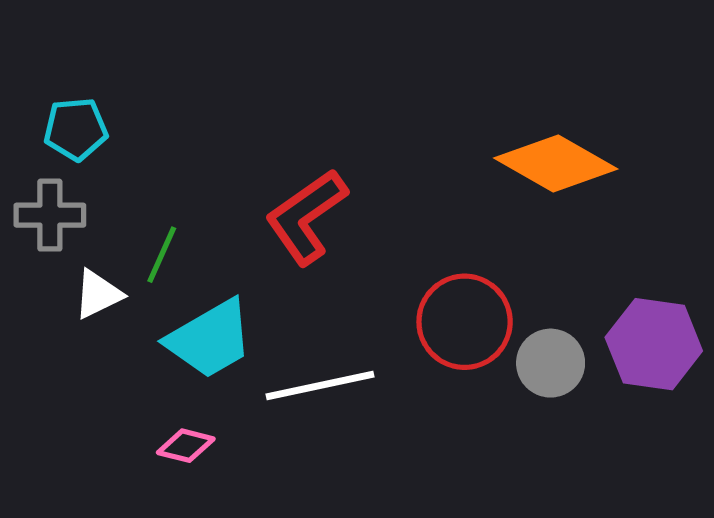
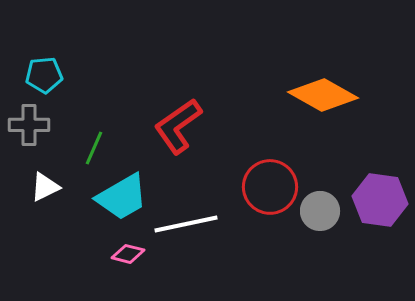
white triangle: (98, 294) -> (45, 187), moved
pink diamond: (186, 446) -> (128, 254), moved

